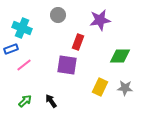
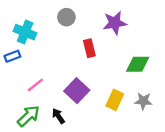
red rectangle: (78, 42) -> (89, 48), turned -35
pink line: (24, 65) -> (35, 85), moved
purple square: (67, 65) -> (77, 91), moved, turned 35
green arrow: (25, 101) -> (28, 116), size x1.5

